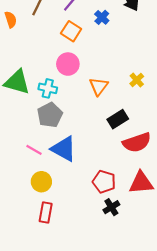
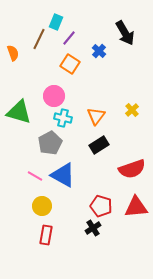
pink circle: (68, 64) -> (54, 96), moved
cyan cross: (48, 88) -> (63, 118), moved
black rectangle: (118, 119) -> (99, 145), moved
black cross: (111, 207) -> (93, 228), moved

